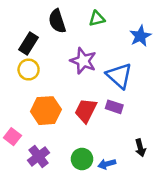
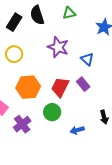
black rectangle: (29, 43) -> (14, 22), moved
blue triangle: (119, 76) -> (87, 59), size x0.6
purple rectangle: (114, 107) -> (83, 84), turned 32
green circle: (82, 159) -> (52, 112), moved

